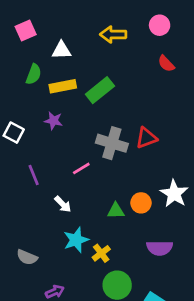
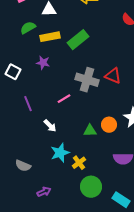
green semicircle: (34, 74) -> (28, 28), turned -140
red triangle: (146, 138) -> (113, 76), turned 42

